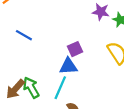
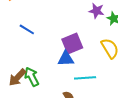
purple square: (75, 49) -> (72, 44), size x1.5
cyan line: (60, 88) -> (85, 78), moved, turned 60

